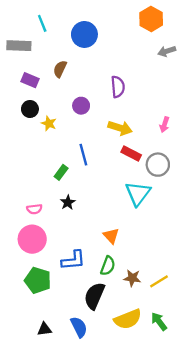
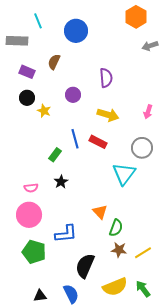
red rectangle: (131, 153) -> (98, 142), moved
green semicircle: (108, 266) -> (116, 228), moved

